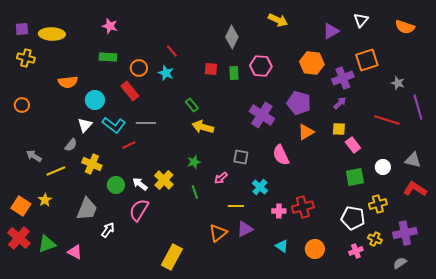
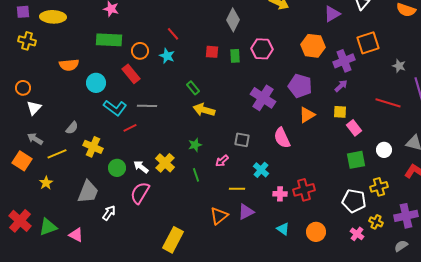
green rectangle: (108, 57) -> (109, 40), size x1.4
white triangle: (85, 125) -> (34, 108), moved
orange square: (21, 206) -> (22, 161), moved
pink cross: (356, 251) -> (357, 234), turned -32

